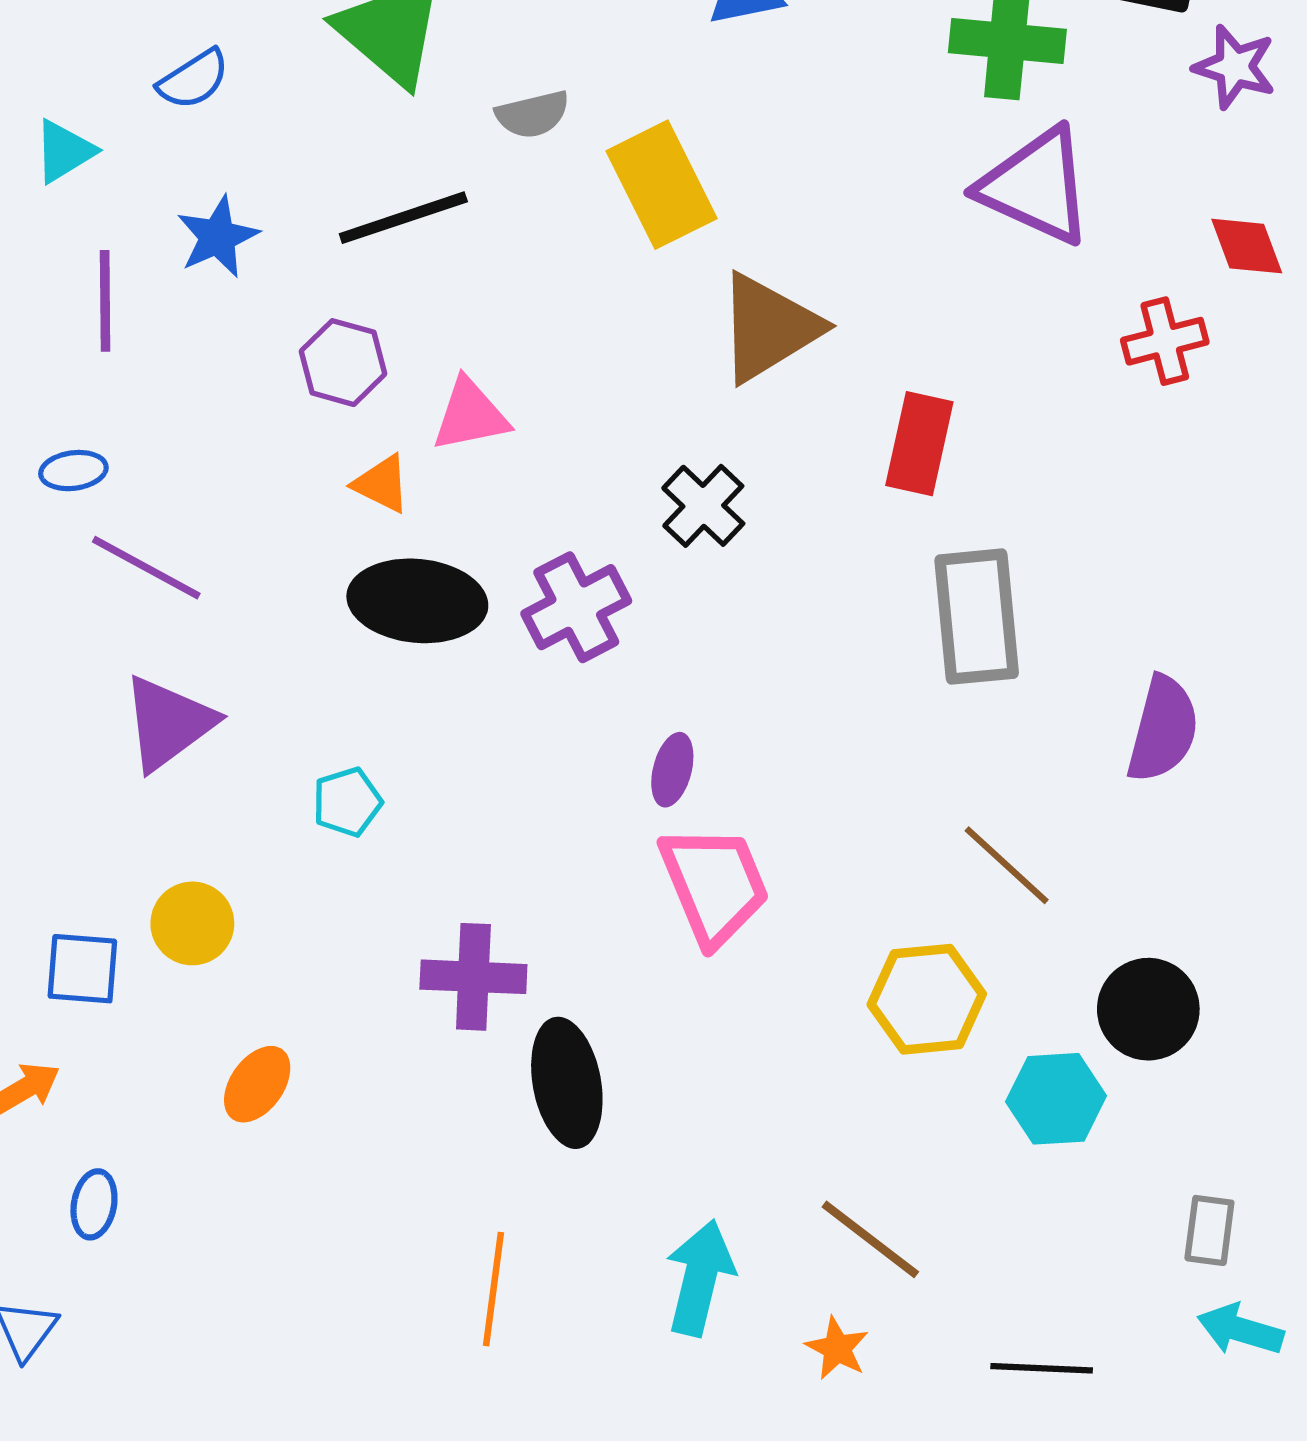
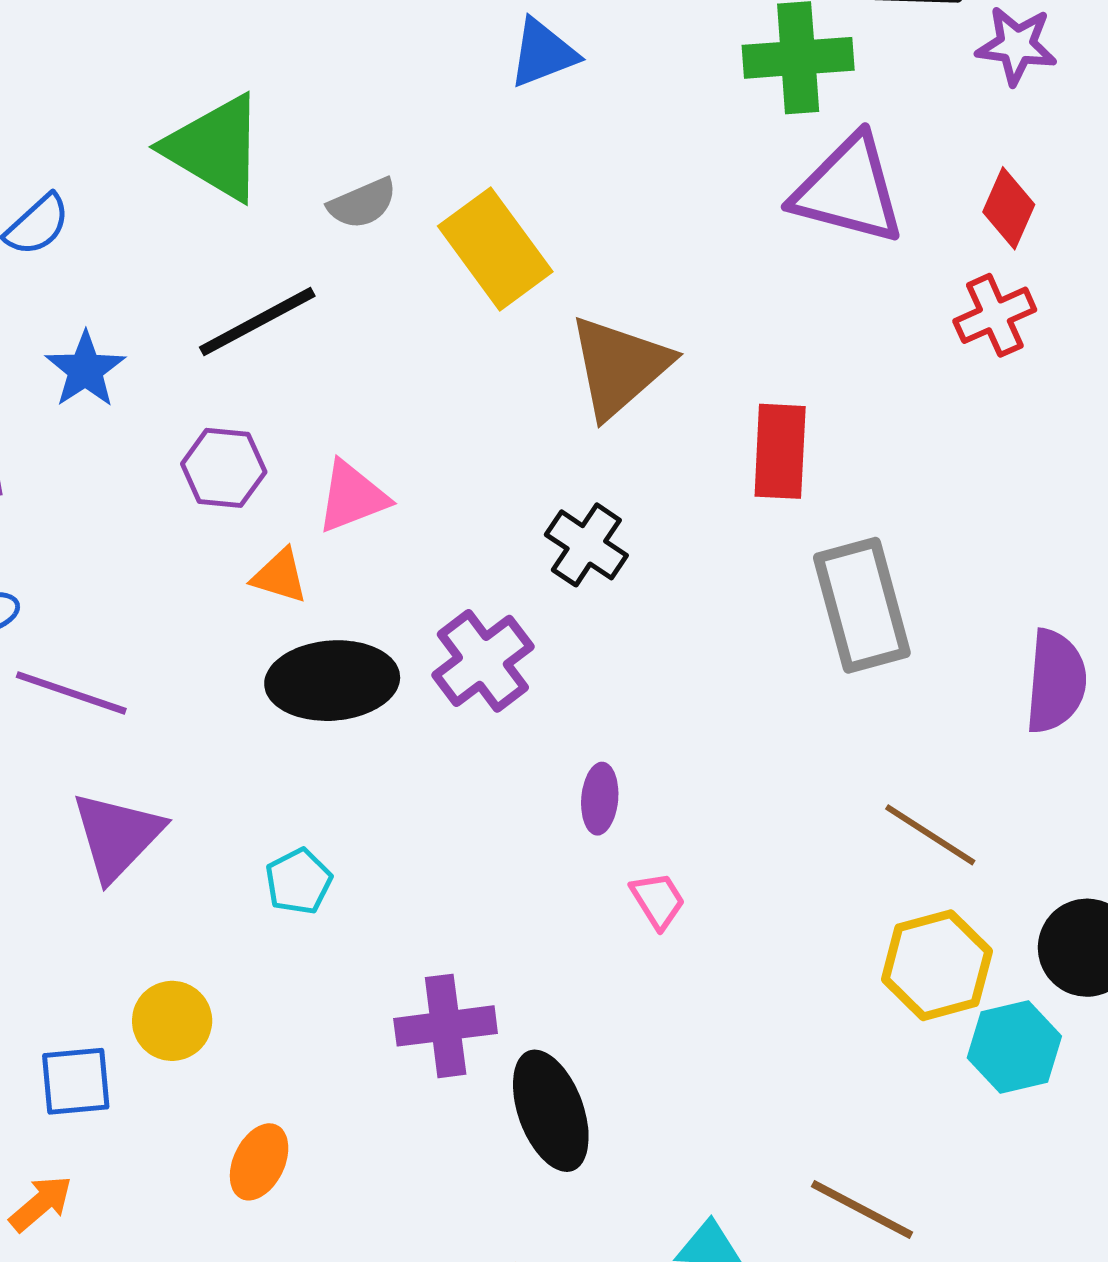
red diamond: (1247, 246) -> (1009, 208), moved, turned 54
pink trapezoid: (714, 885) -> (658, 900), size x0.5
yellow hexagon: (927, 999) -> (937, 965), moved

